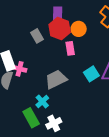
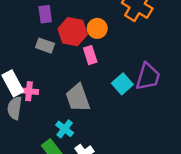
purple rectangle: (58, 13) -> (45, 14), moved
gray rectangle: (37, 36) -> (45, 46), turned -32
gray trapezoid: (56, 79) -> (78, 98), turned -75

